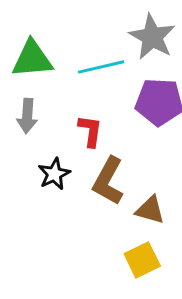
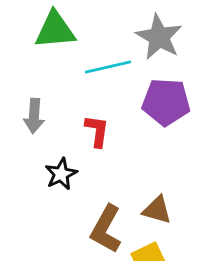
green triangle: (32, 59) -> (55, 30), moved
brown L-shape: (108, 181) -> (106, 229), moved

